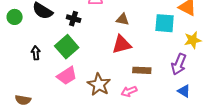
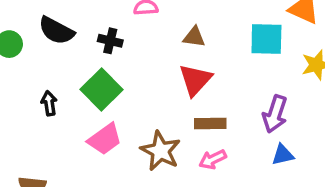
red triangle: (122, 44) -> (195, 80), turned -30
purple arrow: (179, 64) -> (275, 114), moved
brown rectangle: (142, 70) -> (210, 123), moved
blue triangle: (184, 91) -> (283, 155), moved, turned -40

